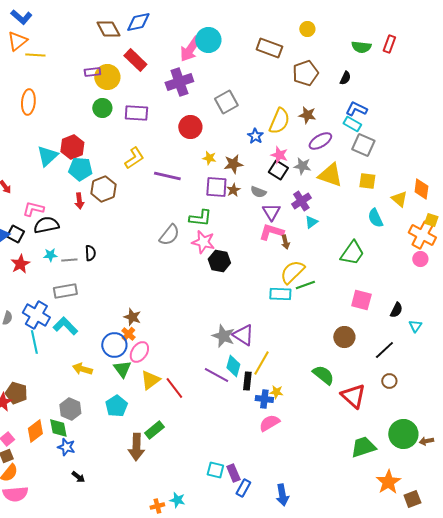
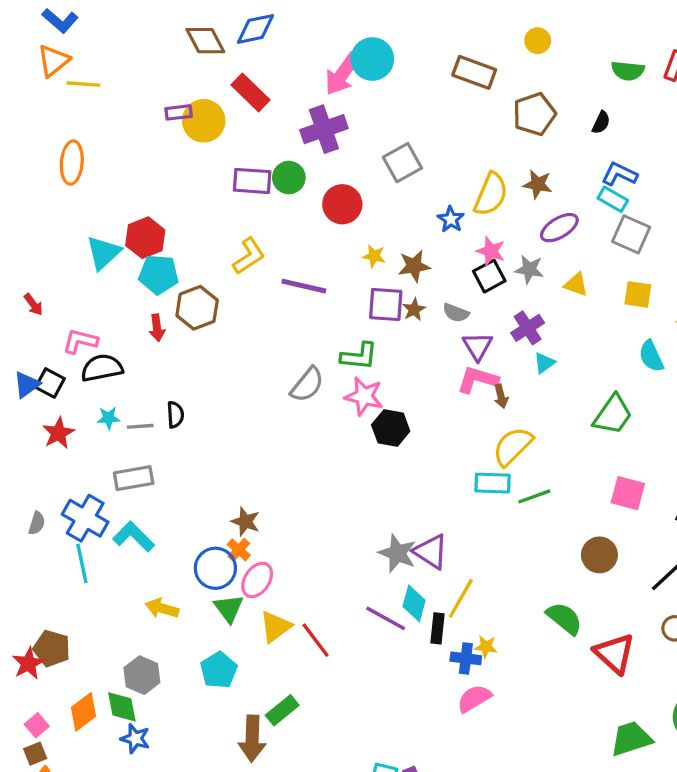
green circle: (102, 108) -> (289, 178), moved
black square: (278, 170) -> (489, 276), turned 30
yellow triangle: (330, 175) -> (576, 284), size x0.6
green line: (305, 285) -> (534, 496), moved

